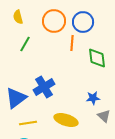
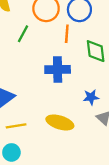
green line: (25, 44) -> (23, 34), moved
blue cross: (44, 87) -> (58, 69), moved, turned 30

